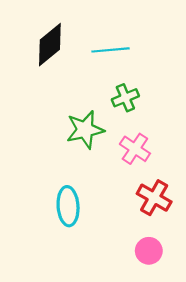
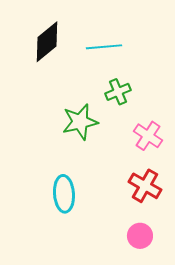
pink cross: (135, 149) -> (148, 136), moved

